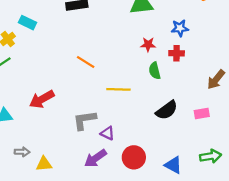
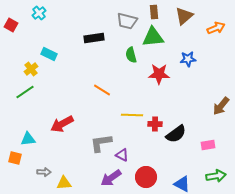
red star: (148, 44) -> (159, 74), size x1.5
red cross: (177, 53) -> (155, 124), moved
green semicircle: (155, 71) -> (131, 55), moved
pink rectangle: (202, 114) -> (208, 145), moved

